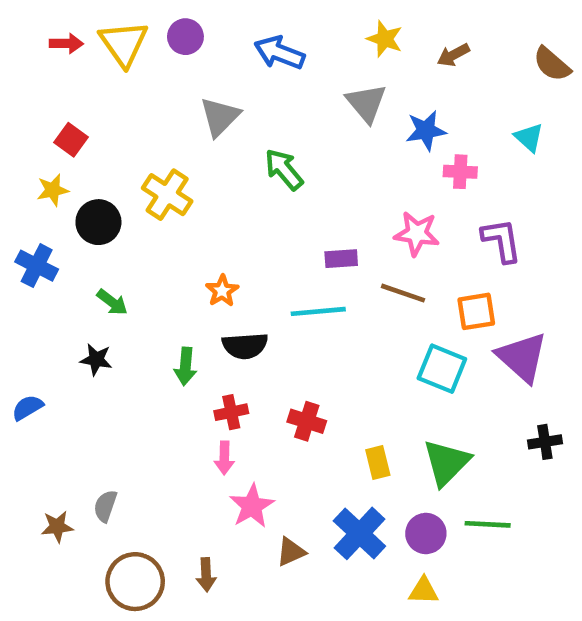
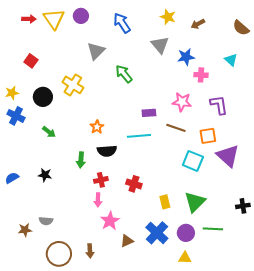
blue arrow: (279, 53) -> (122, 23), turned 35
yellow star: (53, 190) -> (12, 93), moved
black star: (96, 359) -> (45, 175), moved
black cross: (545, 442) -> (243, 206), moved
gray semicircle: (105, 506) -> (46, 221), turned -104

